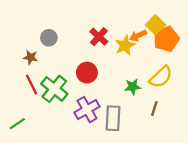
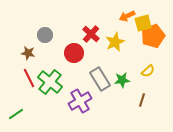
yellow square: (155, 25) -> (143, 23), turned 30
orange arrow: (138, 36) -> (127, 16), moved
red circle: (87, 73) -> (74, 53), moved
yellow semicircle: (161, 77) -> (148, 71), size x0.6
gray rectangle: (113, 118) -> (100, 79), moved, turned -35

